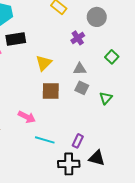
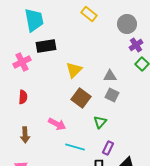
purple cross: (78, 38) -> (136, 45), moved
brown square: (51, 91) -> (81, 98), turned 36
green triangle: (106, 98) -> (100, 122), moved

